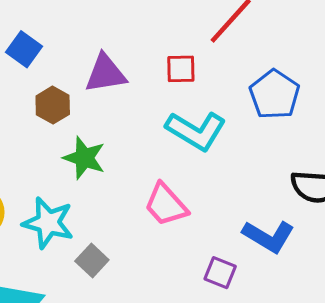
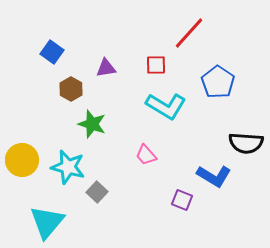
purple triangle: (105, 73) -> (106, 68), size x0.7
pink trapezoid: (166, 205) -> (146, 155), size x0.7

